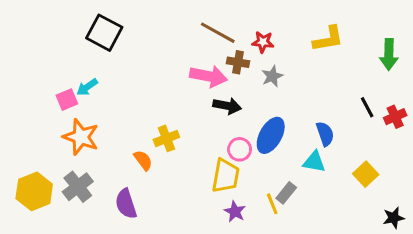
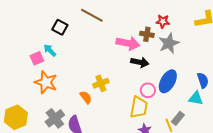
black square: (104, 33) -> (60, 27), moved, size x0.7
brown line: (218, 33) -> (92, 15), moved
gray star: (272, 76) -> (169, 43), size x1.5
cyan arrow: (87, 87) -> (50, 50), turned 80
gray cross: (78, 187) -> (55, 118), moved

